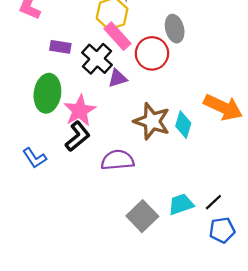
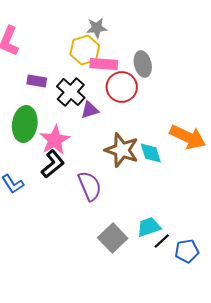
pink rectangle: (117, 36) -> (104, 64), moved, turned -44
cyan diamond: (183, 125) -> (151, 153), turned -35
purple semicircle: (117, 160) -> (90, 186), turned 72
black line: (213, 202) -> (162, 241), moved

